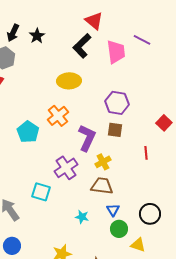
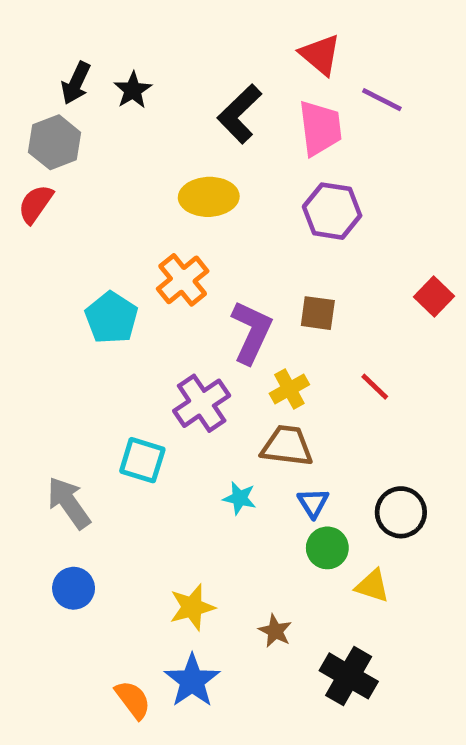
red triangle: (94, 21) -> (320, 55), moved
purple hexagon: (117, 103) -> (332, 211), moved
red line: (146, 153) -> (375, 387), moved, turned -40
cyan star: (82, 217) -> (240, 498), moved

